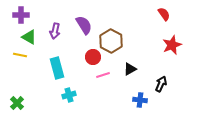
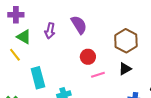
brown hexagon: (111, 41) -> (126, 41), moved
yellow line: (20, 55) -> (15, 55), turned 40
cyan rectangle: (57, 68) -> (38, 78), moved

